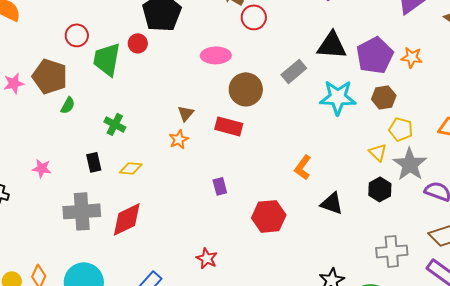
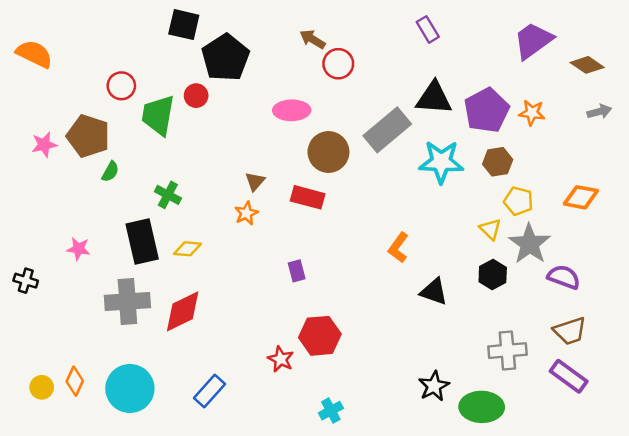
gray rectangle: (294, 71) -> (387, 130), size x1.5
black rectangle: (94, 162) -> (142, 241), size x1.8
red hexagon: (269, 216) -> (320, 336), moved

